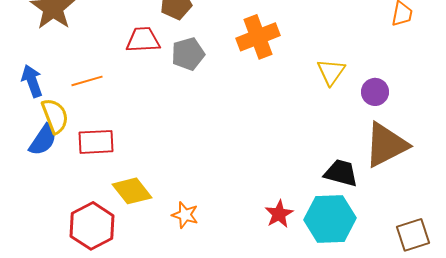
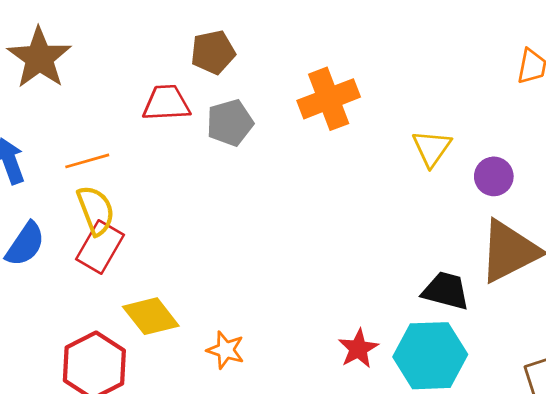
yellow semicircle: (55, 116) -> (96, 210), moved
red rectangle: (96, 142) -> (100, 247), turned -57

